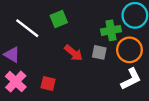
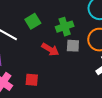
green cross: (111, 30) -> (65, 27), moved

